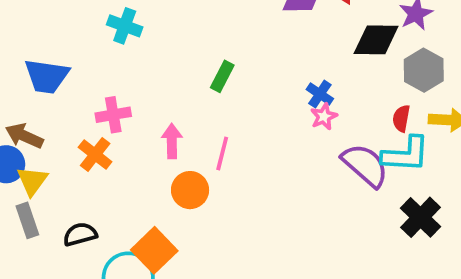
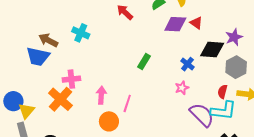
green rectangle: (222, 76) -> (144, 62), moved
blue cross: (320, 94) -> (187, 64), moved
brown arrow: (24, 136) -> (48, 40), moved
orange cross: (95, 155) -> (60, 99), size x1.4

